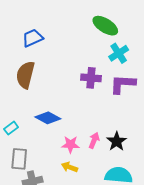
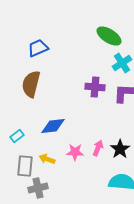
blue diamond: (48, 118) -> (53, 126), turned -35
yellow arrow: (69, 167) -> (47, 159), moved

